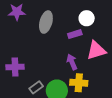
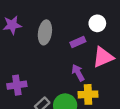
white circle: (87, 18) -> (97, 23), moved

